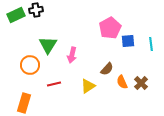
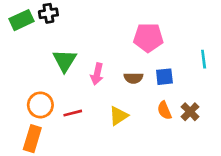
pink pentagon: (110, 28) -> (148, 38), turned 30
blue square: (128, 41) -> (164, 77), moved
orange circle: (30, 65) -> (40, 105), moved
brown semicircle: (107, 69) -> (133, 78), moved, turned 48

